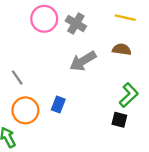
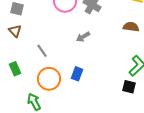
gray arrow: (83, 61) -> (83, 37), moved, size x0.6

